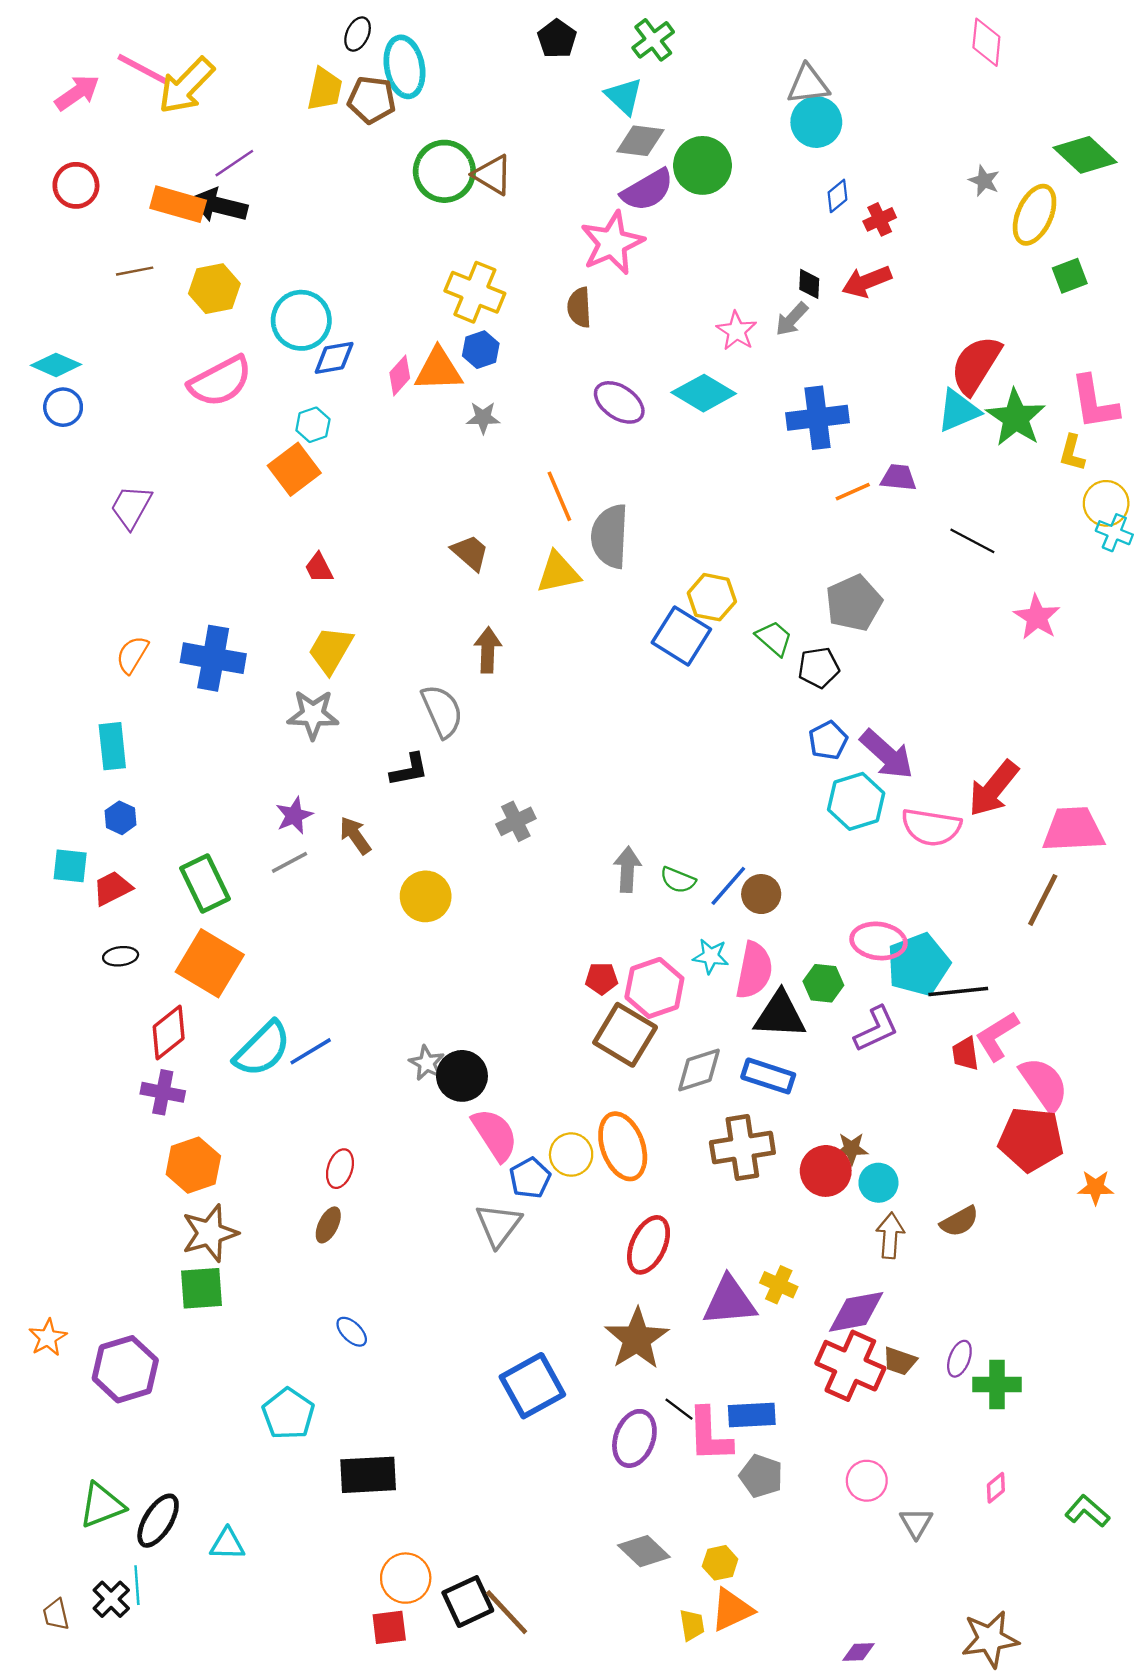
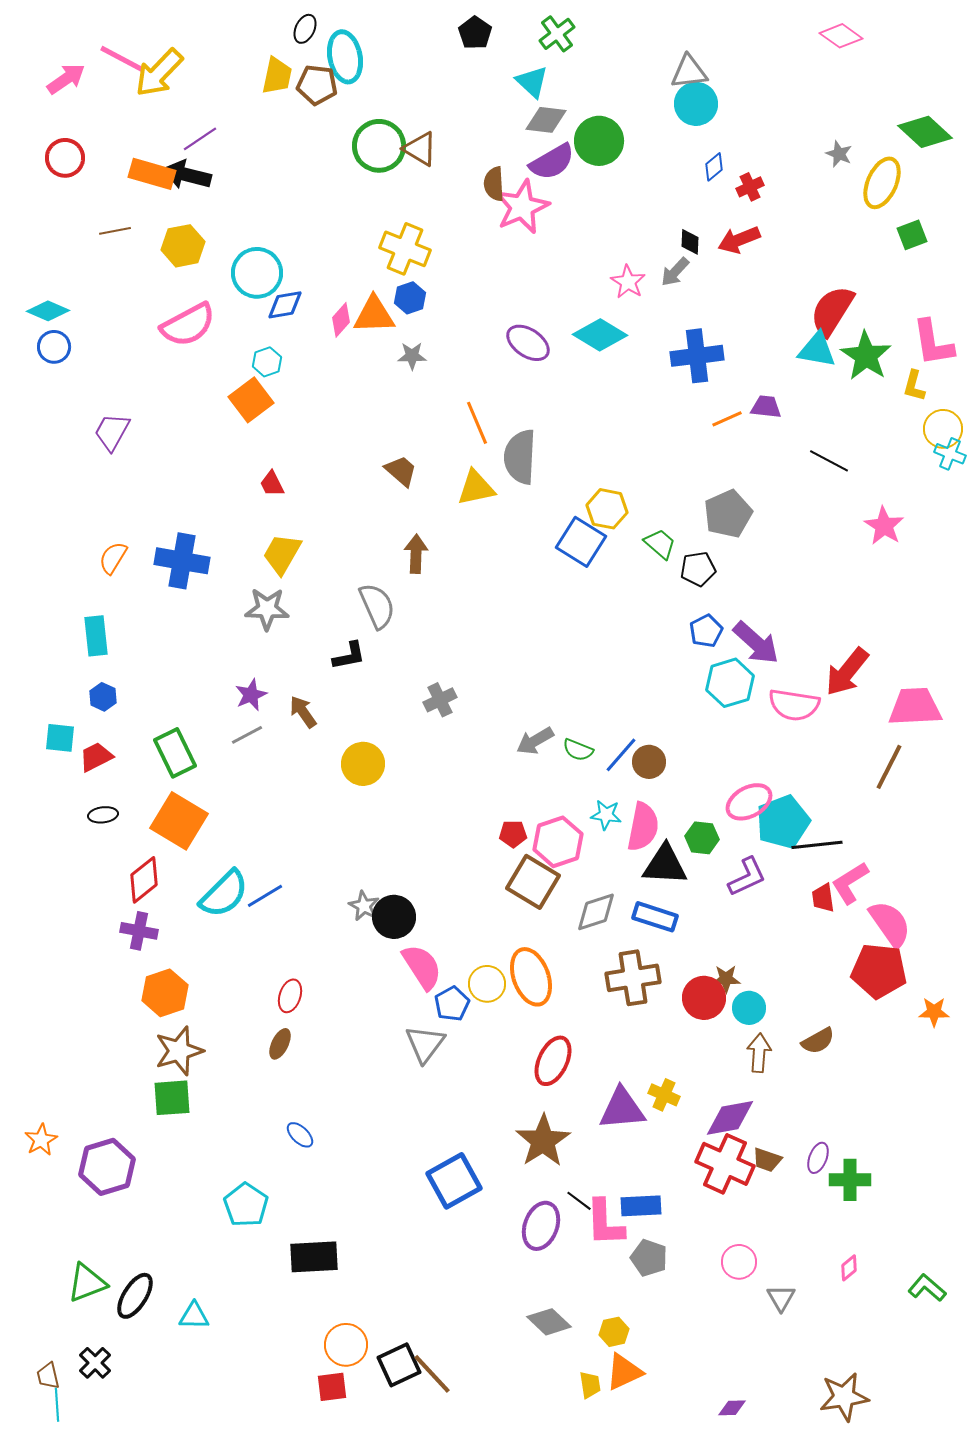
pink diamond: (986, 42) -> (841, 36), turned -60
brown semicircle: (579, 307) -> (494, 184), moved
cyan triangle: (958, 411) -> (817, 350), turned 33
gray arrow: (627, 869) -> (535, 741), turned -123
pink ellipse: (878, 941) -> (749, 802), turned -36
cyan line: (137, 1585) -> (57, 1405), moved

